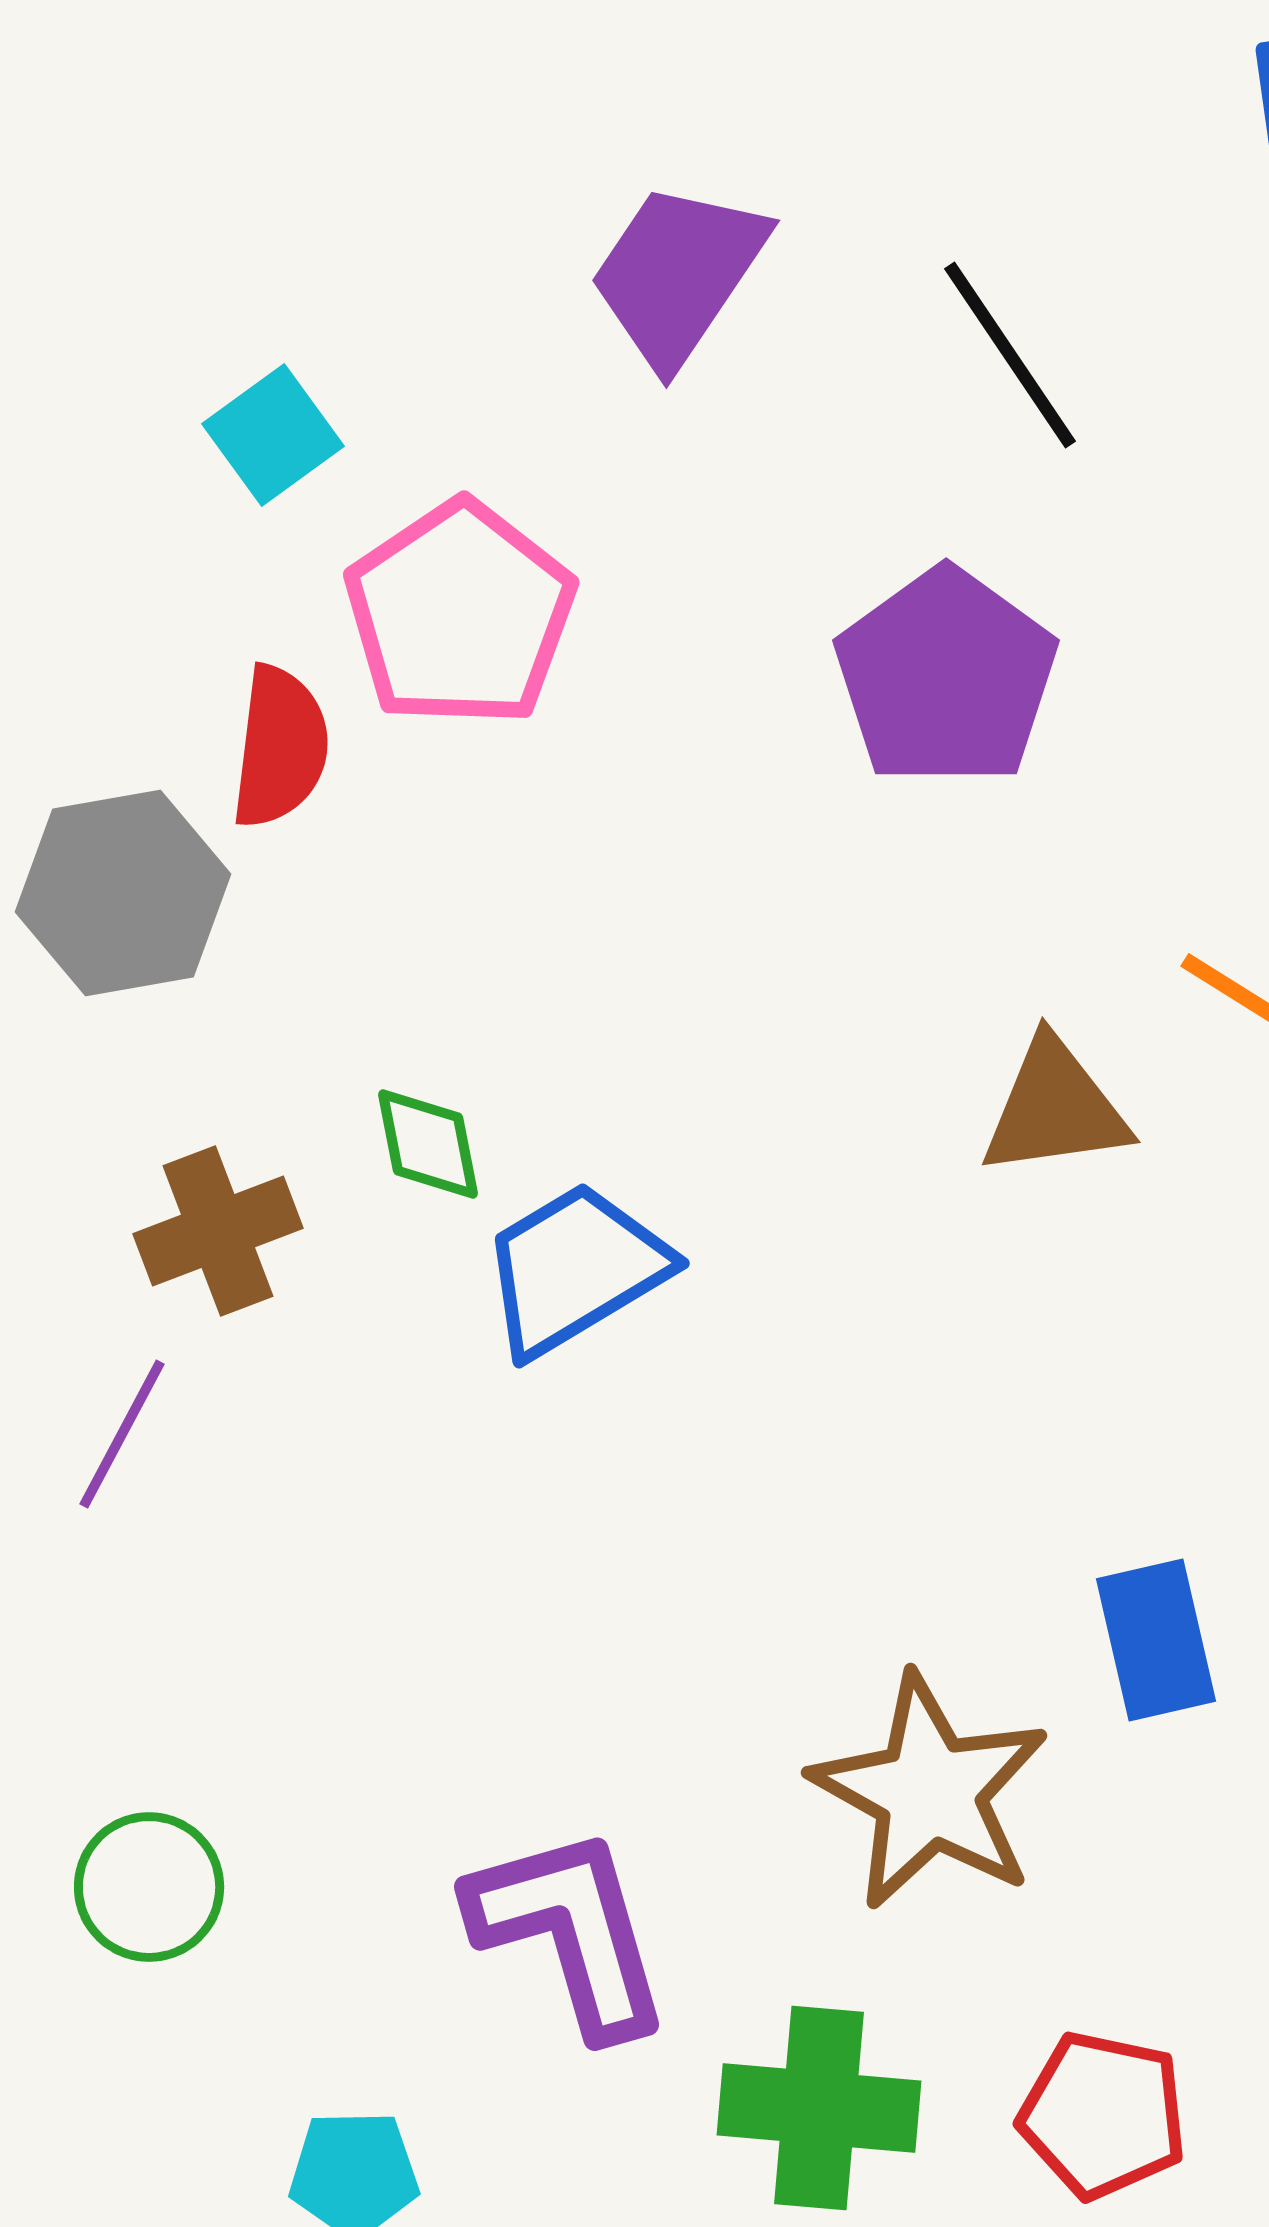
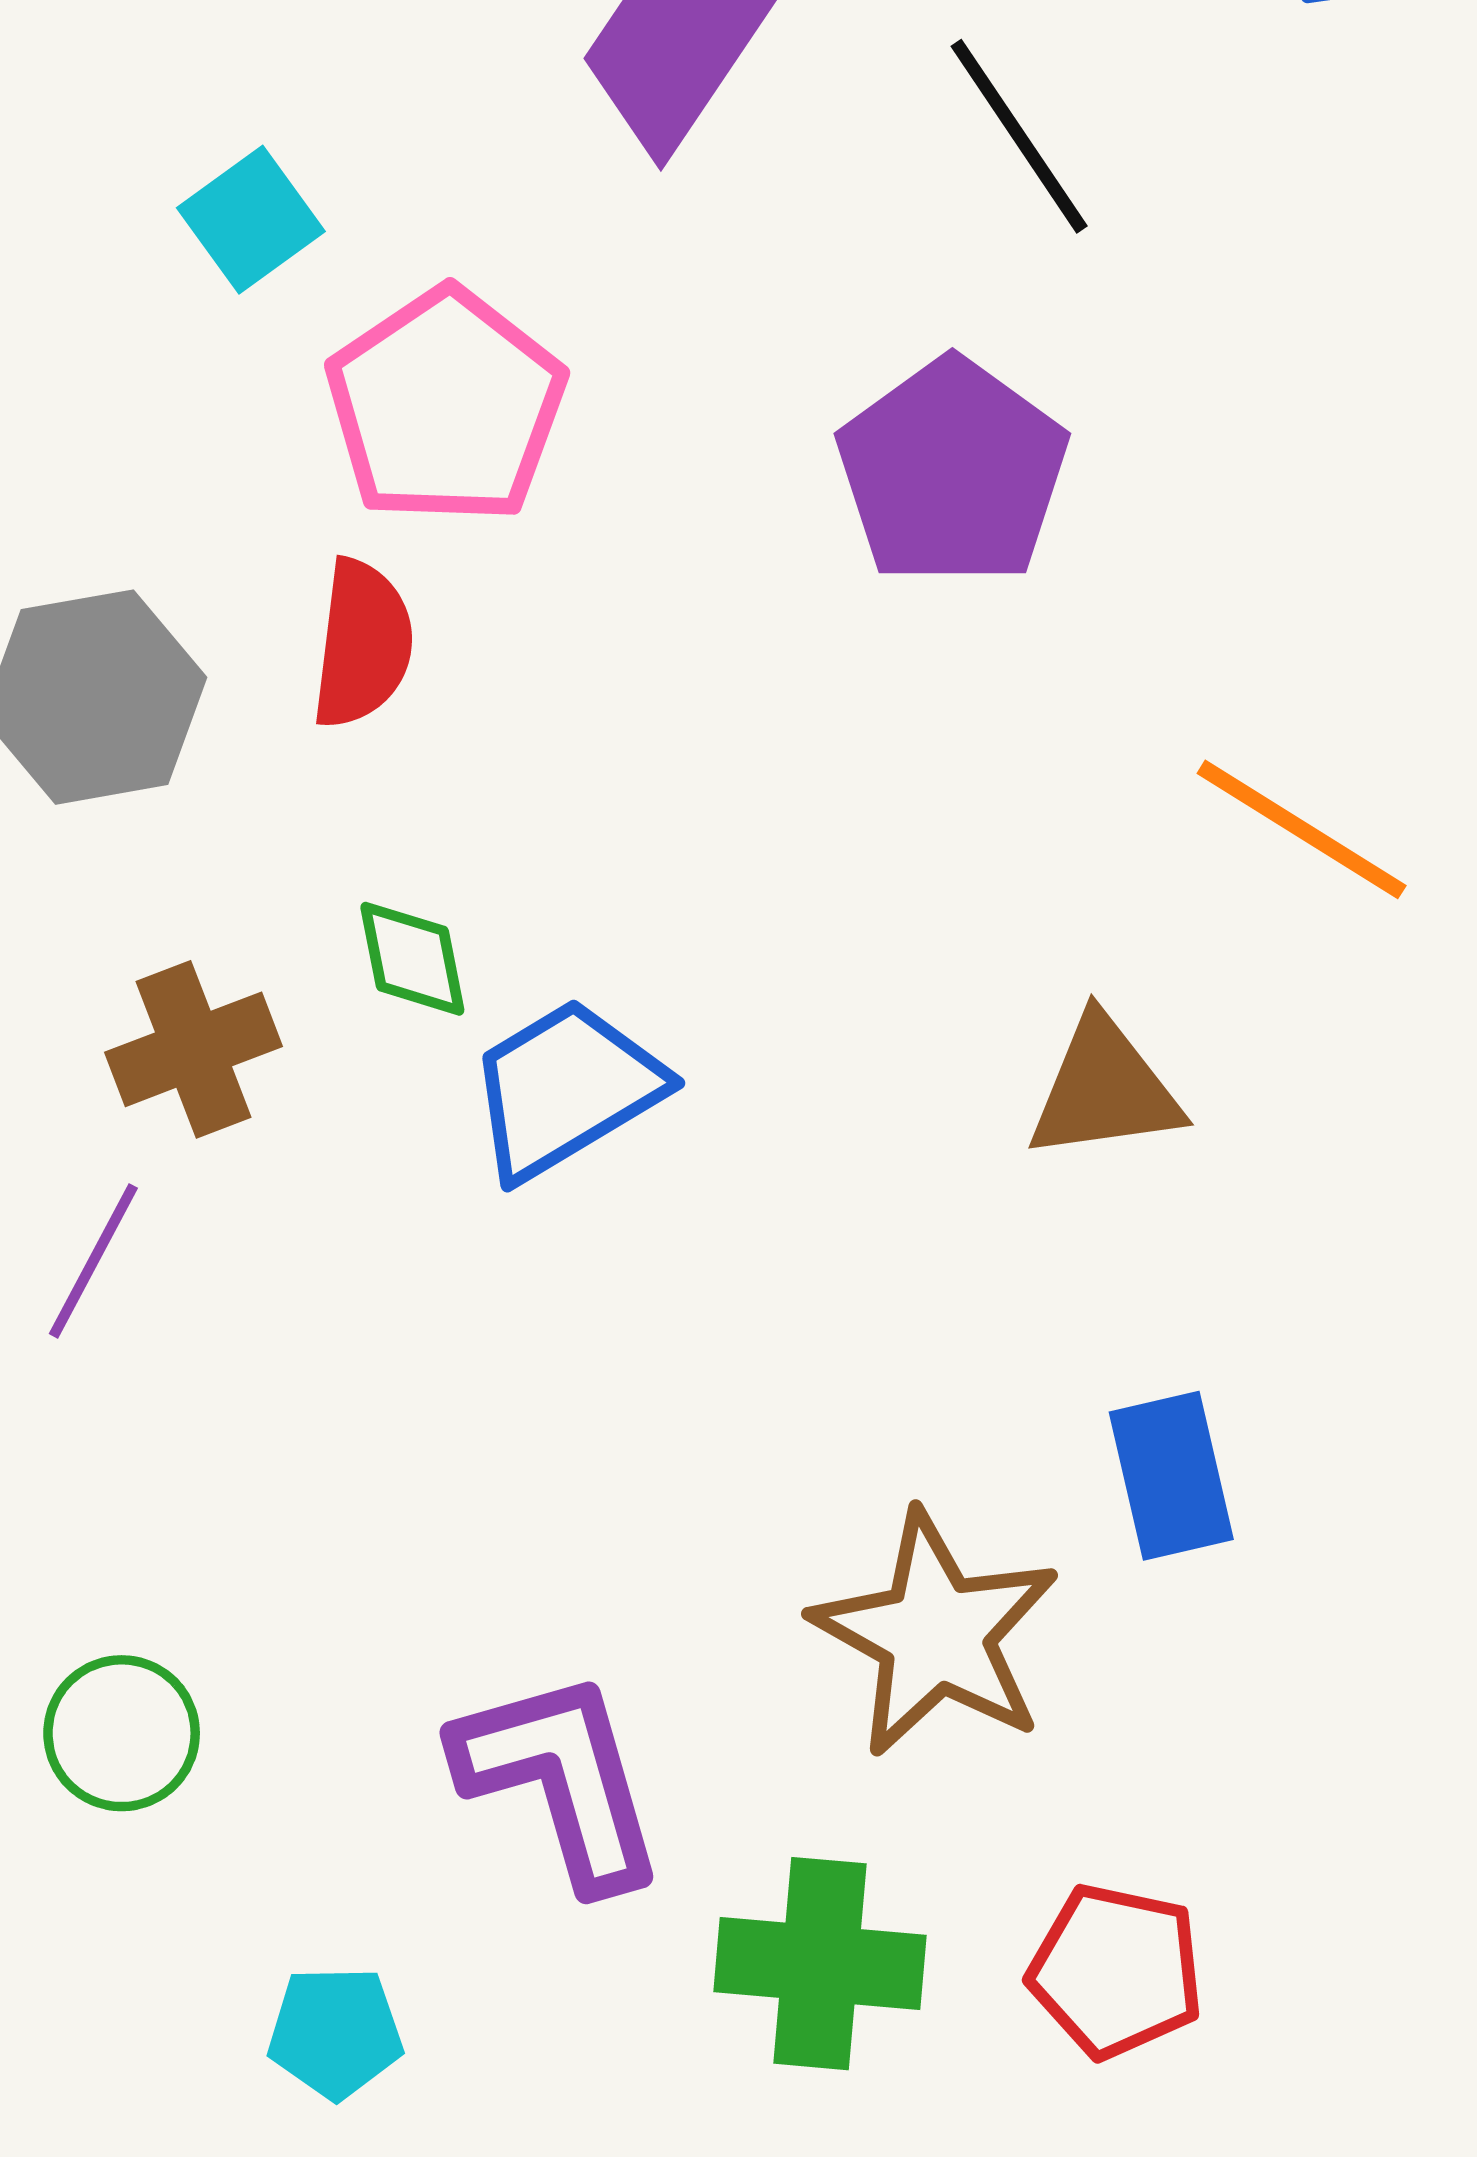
red semicircle: (280, 747) -> (362, 644), moved
brown triangle: (1055, 1108) -> (1105, 1089), moved

